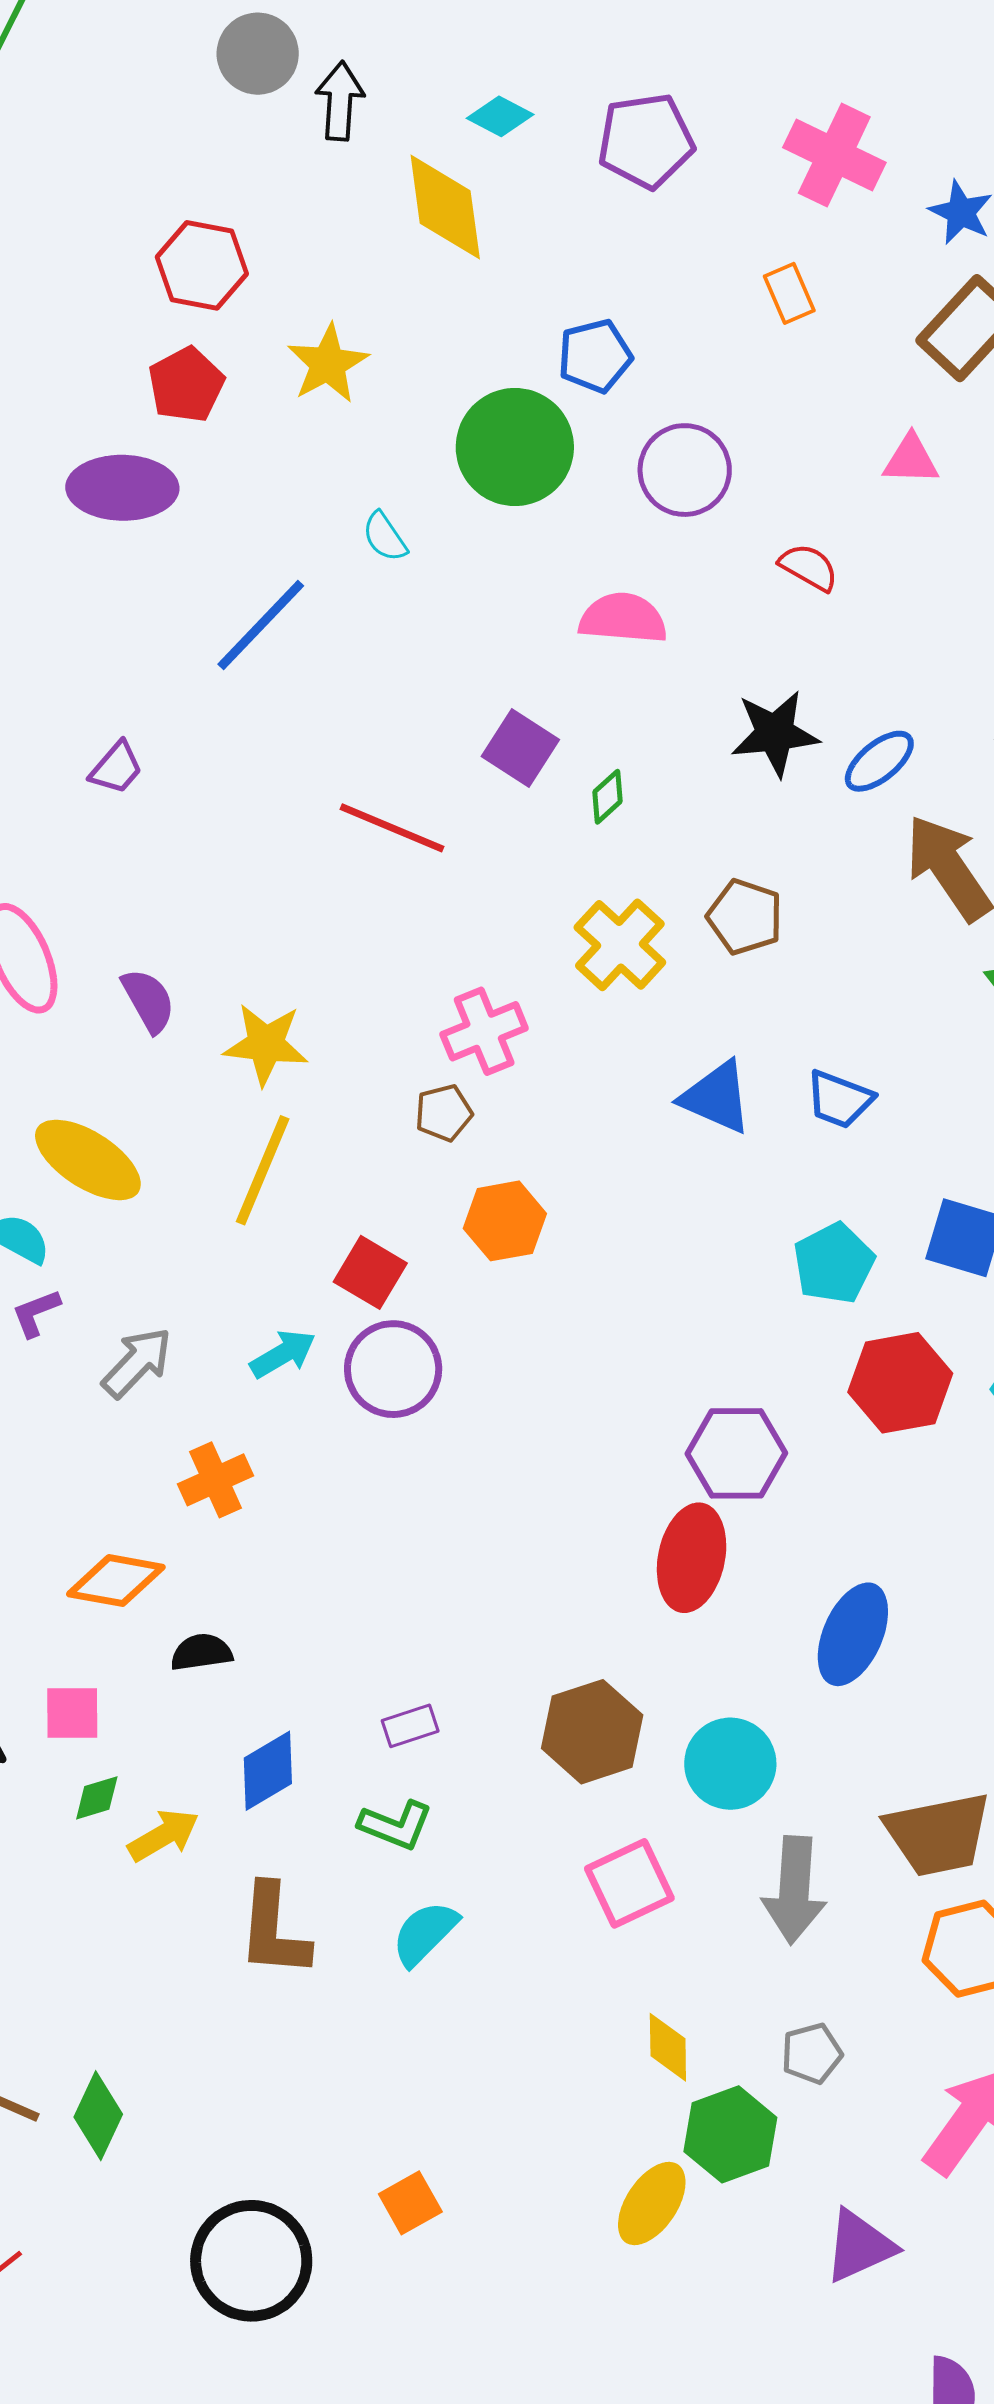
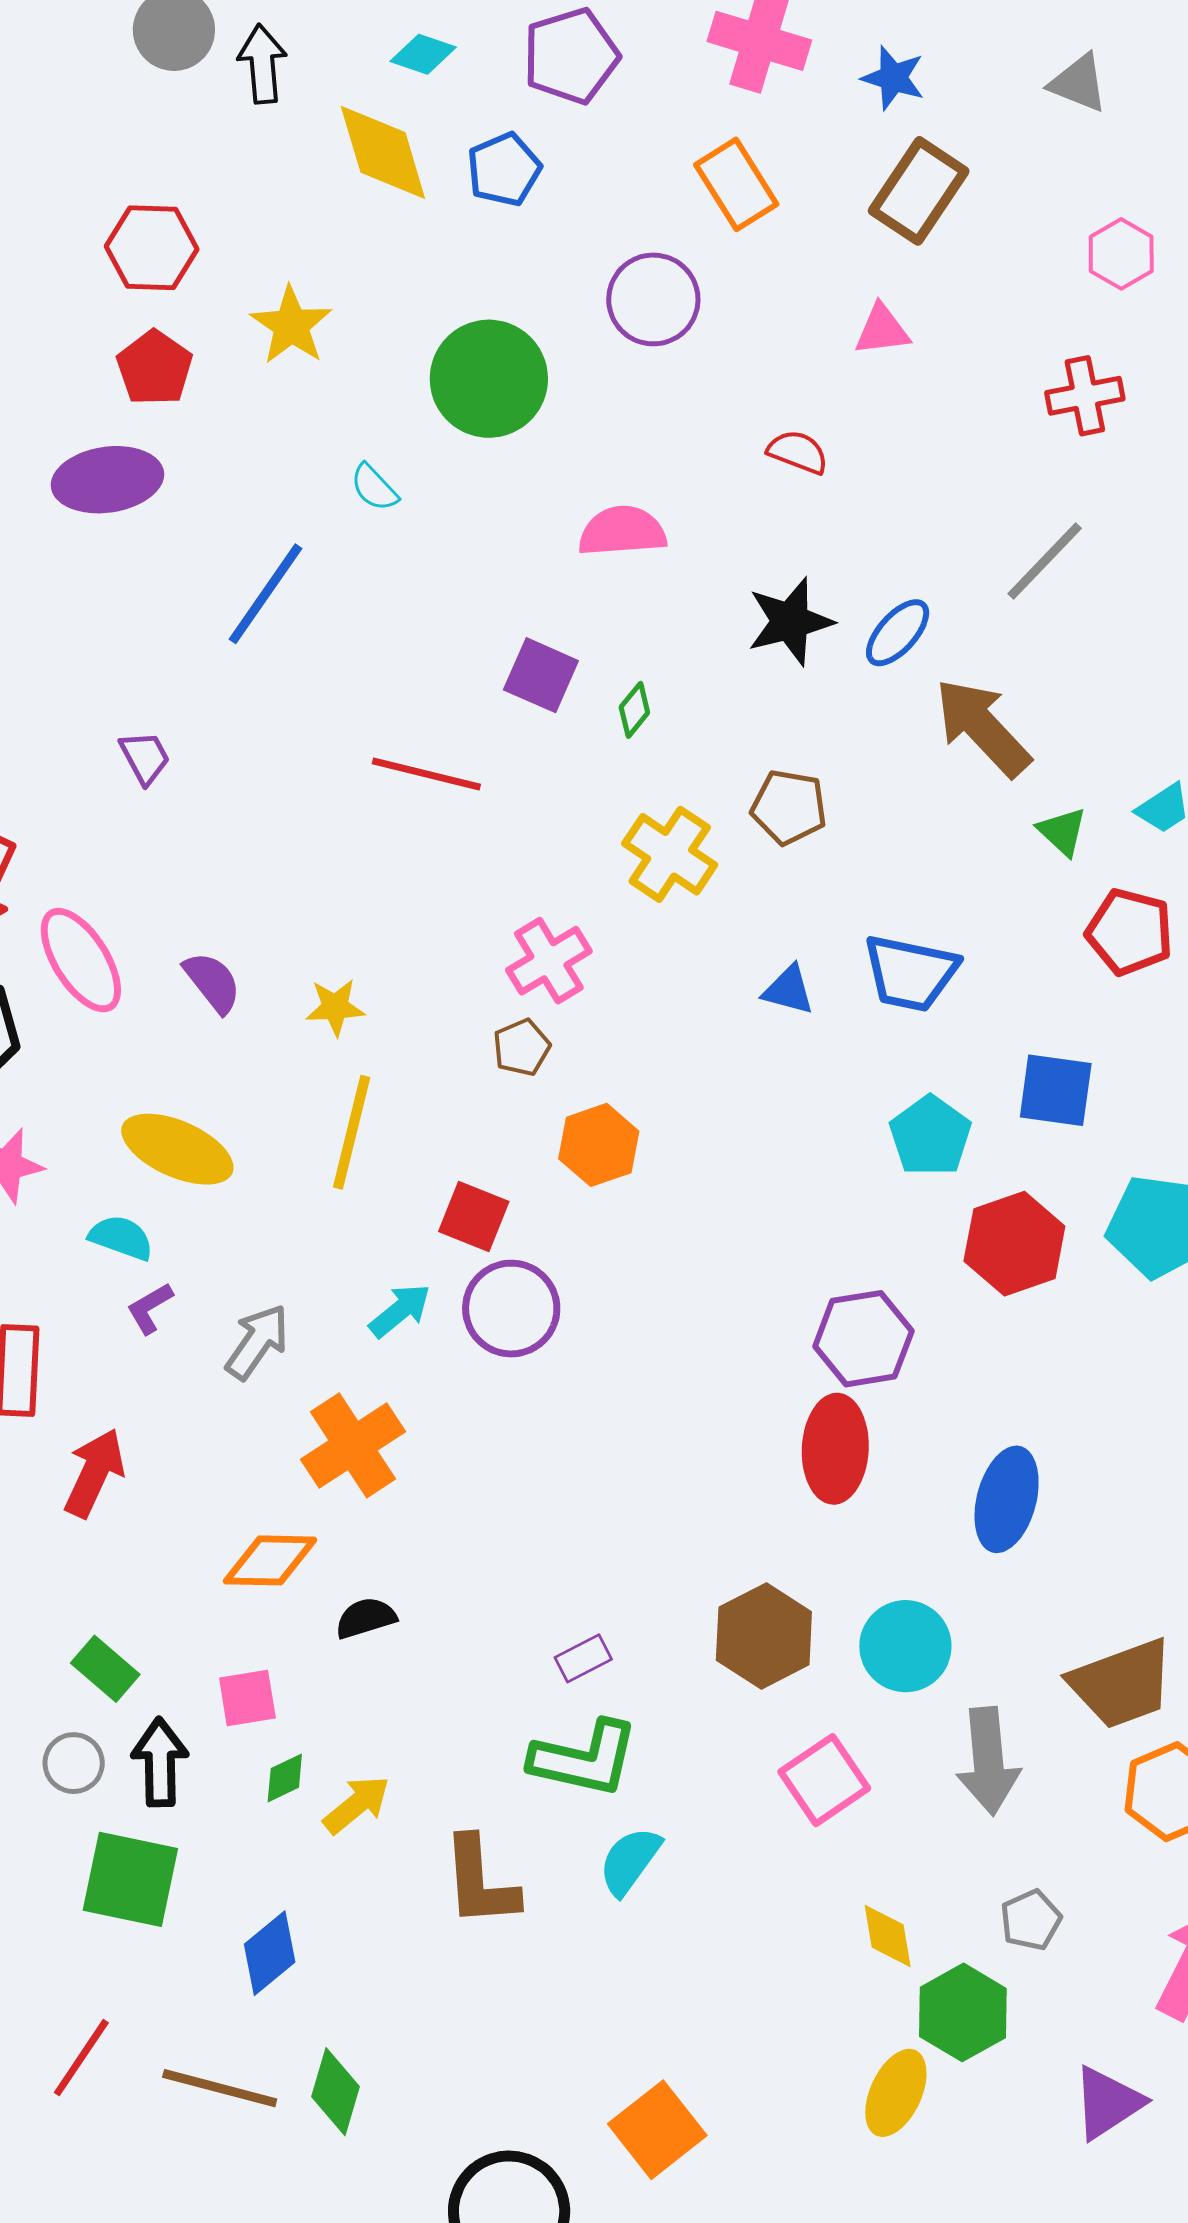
orange rectangle: (789, 293) -> (736, 184), size x1.5
blue pentagon: (595, 356) -> (504, 169), moved
purple circle: (685, 470) -> (653, 299), moved
purple trapezoid: (116, 768) -> (145, 757), turned -60
yellow star: (266, 1044) -> (335, 1007), size x0.7
blue triangle: (716, 1097) -> (789, 990), size x0.7
blue trapezoid: (839, 1099) -> (910, 973), size x1.4
orange cross: (216, 1480) -> (353, 1445), size x1.4
blue diamond: (268, 1771) -> (270, 1953), moved
green L-shape: (396, 1825) -> (584, 1759), size x1.5
orange square: (410, 2203) -> (657, 2130), size x1.5

